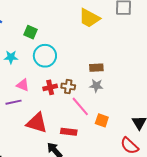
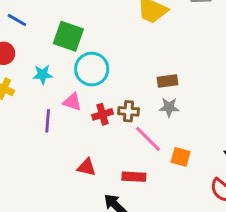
green square: (30, 32) -> (68, 36), size x1.5
pink triangle: (23, 85) -> (72, 102), moved
purple line: (13, 102) -> (48, 121), moved, turned -70
red triangle: (37, 123) -> (87, 167), size x0.6

